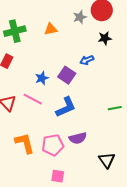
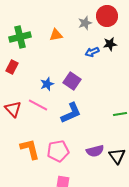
blue arrow: (87, 60) -> (92, 52), moved
purple semicircle: (78, 138) -> (95, 151), moved
black triangle: (107, 160) -> (117, 156), moved

